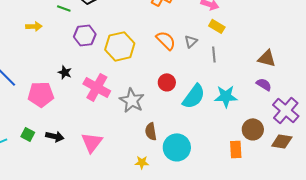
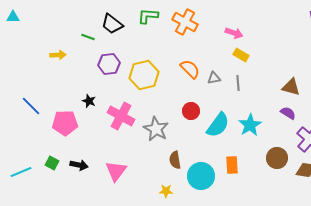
gray triangle: (191, 41) -> (214, 78), moved, turned 32
cyan star: (226, 96) -> (250, 125), turned -30
orange rectangle: (236, 149) -> (232, 165), moved

